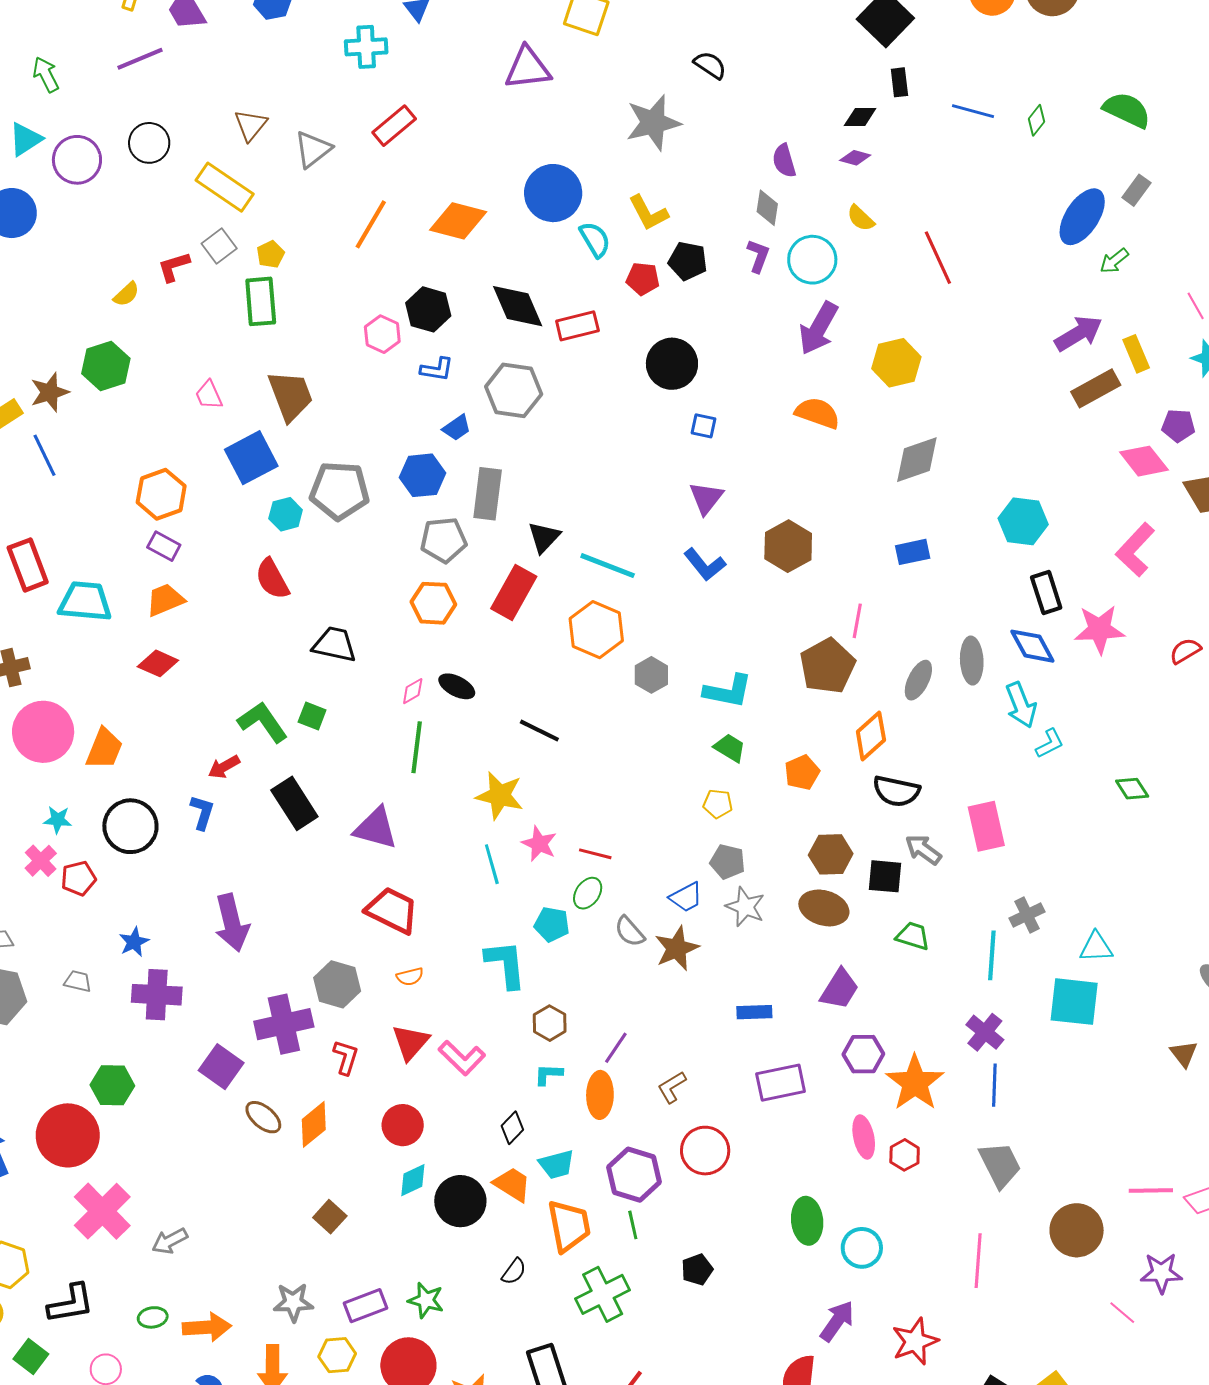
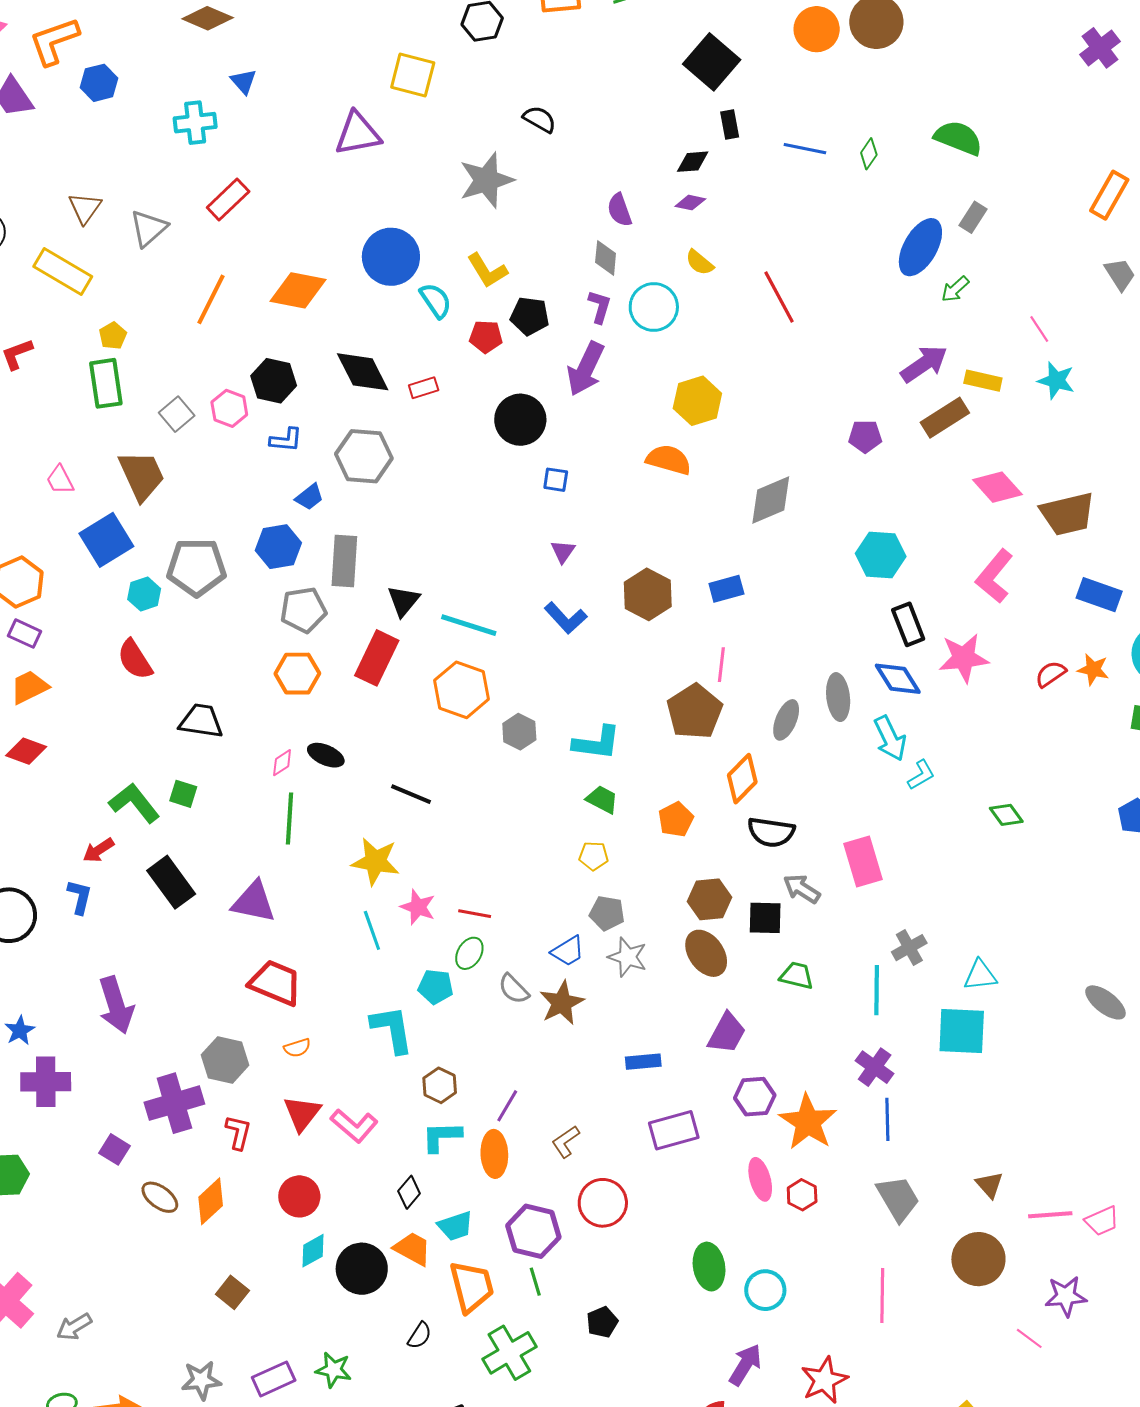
gray square: (219, 246) -> (177, 414), moved
red rectangle: (577, 326) -> (424, 388), size x0.7
purple arrow: (819, 328) -> (586, 369), moved
yellow rectangle: (1136, 354) -> (983, 381), turned -51
yellow hexagon: (896, 363) -> (697, 401), moved
purple pentagon: (1178, 426) -> (865, 436), moved
purple triangle: (706, 498) -> (563, 551), size x0.7
blue rectangle: (913, 552) -> (726, 589), moved
brown ellipse: (824, 908) -> (706, 953), turned 42
brown triangle: (1184, 1054) -> (989, 1185), moved
purple square: (221, 1067) -> (114, 1149), size x0.7
cyan L-shape: (548, 1074) -> (442, 1137), size x1.4

